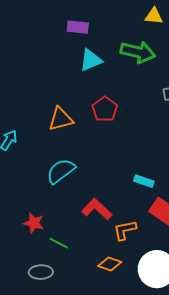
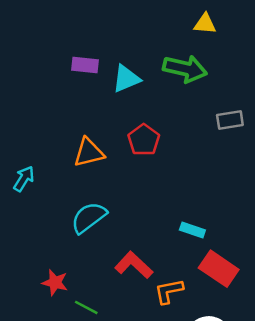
purple rectangle: (78, 27) -> (85, 65), moved

